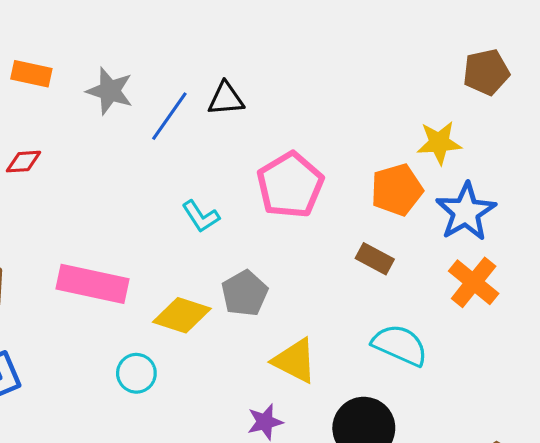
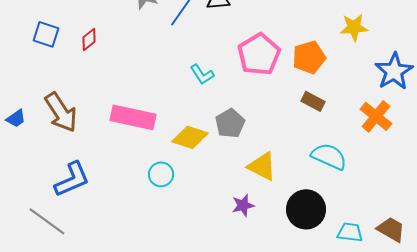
red diamond: (23, 162) -> (89, 39), turned -35
orange pentagon: (397, 190) -> (309, 57), moved
blue star: (466, 212) -> (394, 71), moved

